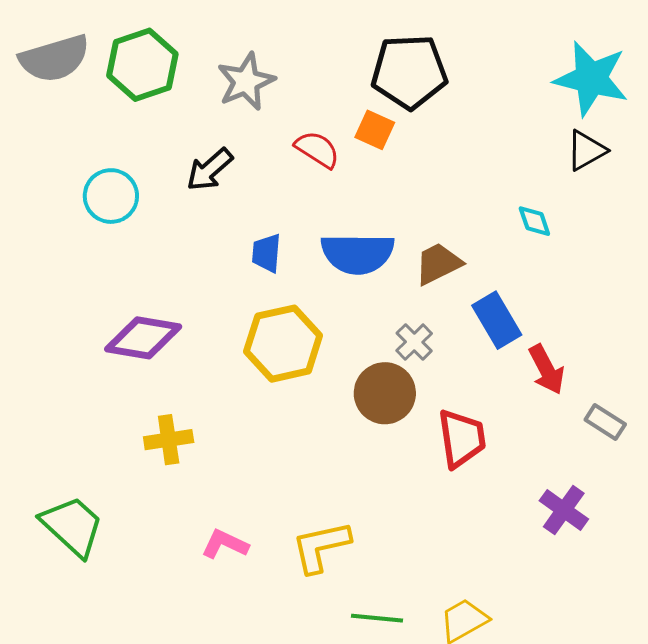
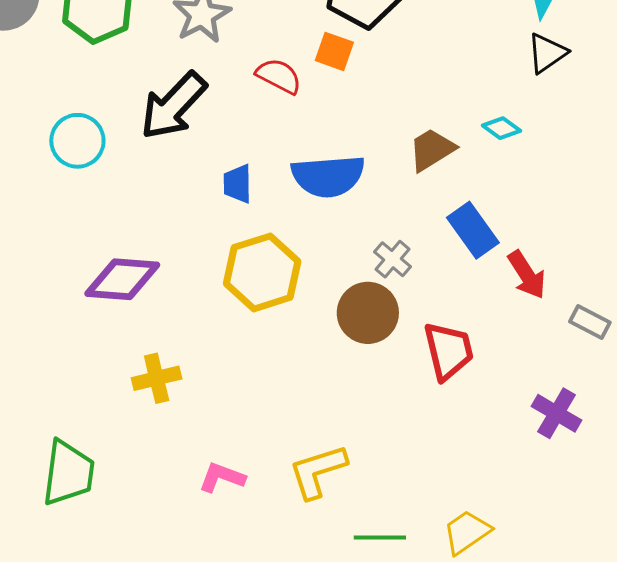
black arrow: (210, 170) -> (173, 106), size x1.5
cyan diamond: (534, 221) -> (502, 128), turned -30
brown trapezoid: (438, 264) -> (432, 150), moved
green trapezoid: (72, 526) -> (68, 473), turned 60

